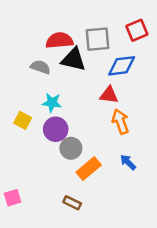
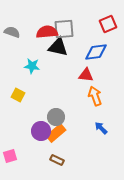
gray square: (98, 39) -> (64, 29), moved
gray semicircle: (40, 67) -> (12, 32), moved
cyan star: (52, 103) -> (32, 66), moved
purple circle: (56, 129) -> (41, 131), moved
orange rectangle: (89, 169) -> (56, 133), moved

